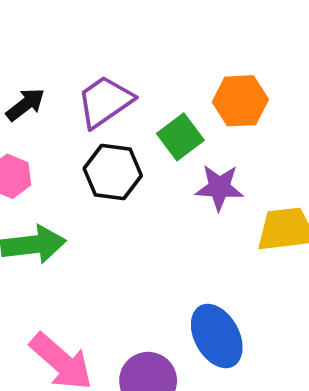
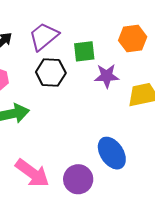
orange hexagon: (240, 101) -> (133, 39), moved
green square: (180, 137) -> (84, 51), turned 35

